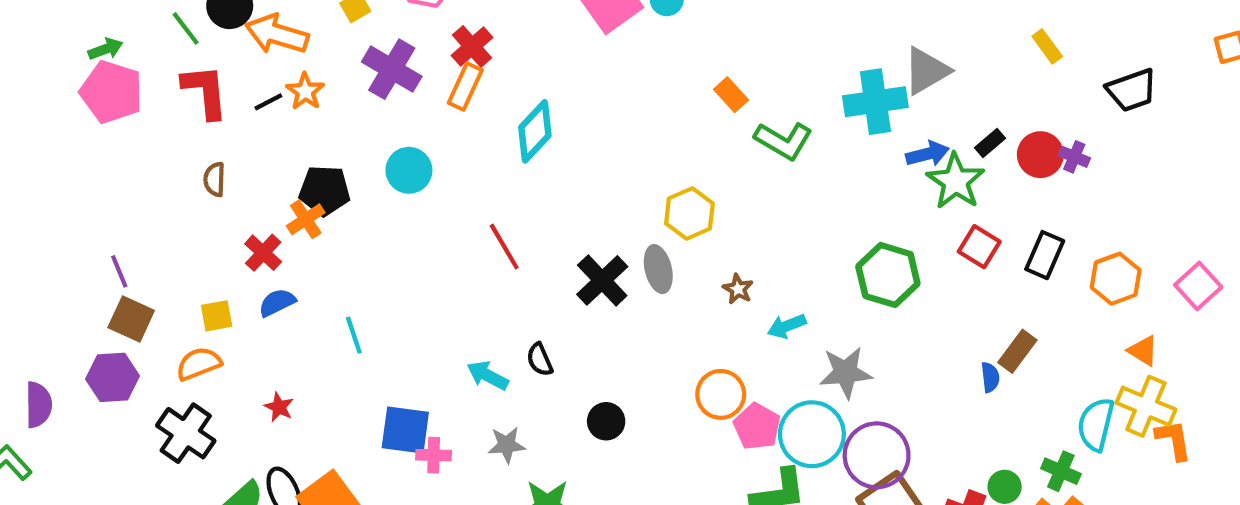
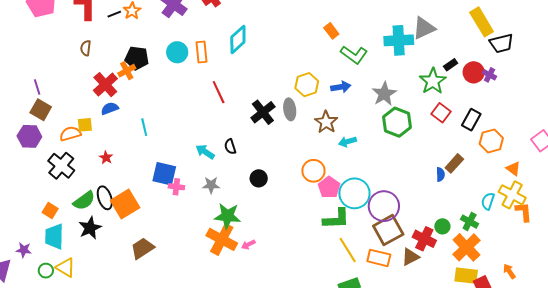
yellow rectangle: (1047, 46) -> (482, 22), size x1.8
orange rectangle: (465, 87) -> (202, 52), moved, turned -35
black trapezoid: (1132, 90) -> (501, 43), moved
blue arrow: (928, 154) -> (341, 87), moved
red cross: (263, 253) -> (105, 85), size x1.4
orange hexagon: (1116, 279) -> (491, 141), moved
brown star: (738, 289) -> (326, 122), size x1.6
yellow square: (217, 316) -> (85, 125), moved
gray star: (846, 372) -> (384, 94), moved, turned -30
cyan semicircle: (1096, 424) -> (488, 201), size x0.7

